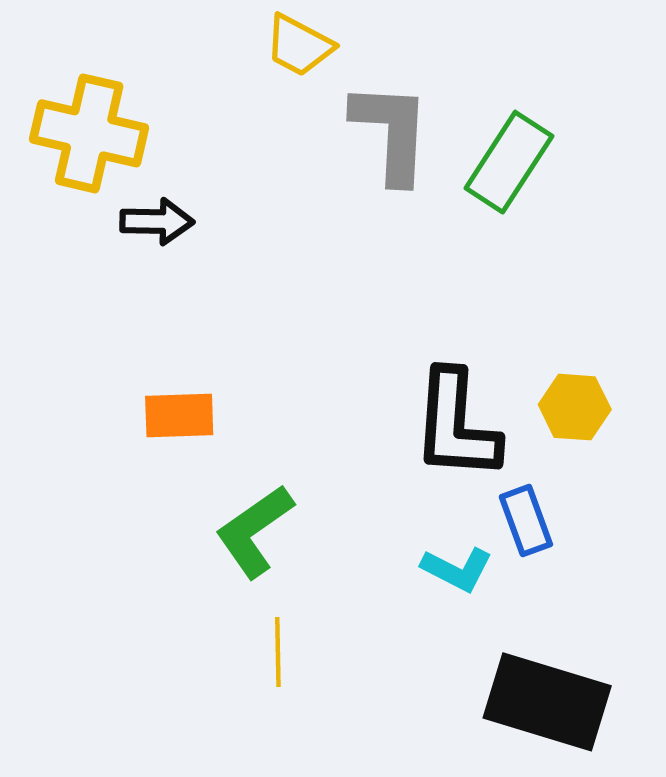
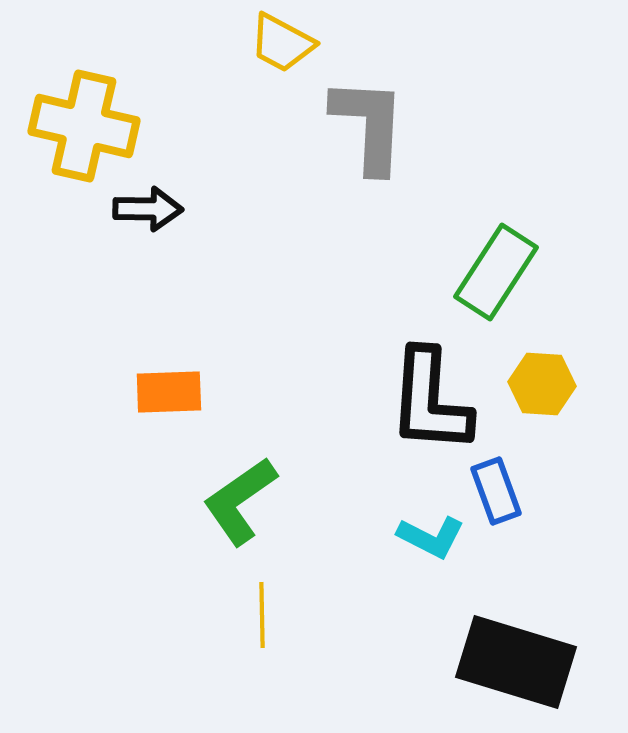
green rectangle: (509, 162) -> (496, 272), moved

